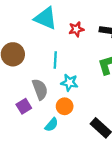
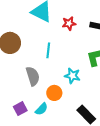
cyan star: (69, 83) -> (72, 76), moved
purple square: (24, 106) -> (20, 109), moved

